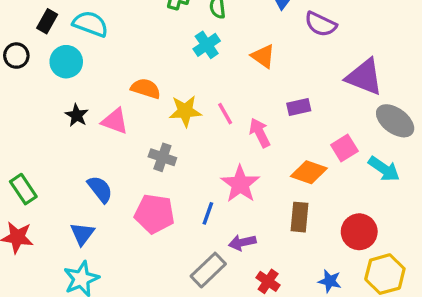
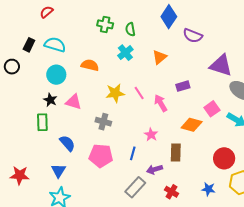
orange triangle: (263, 56) -> (160, 57), turned 49
cyan circle: (66, 62) -> (56, 75), moved
orange semicircle: (146, 89) -> (90, 65), moved
pink star: (240, 184) -> (151, 135), size x0.6
green rectangle: (23, 189) -> (42, 122), moved, turned 36
brown rectangle: (300, 217) -> (176, 152), moved

